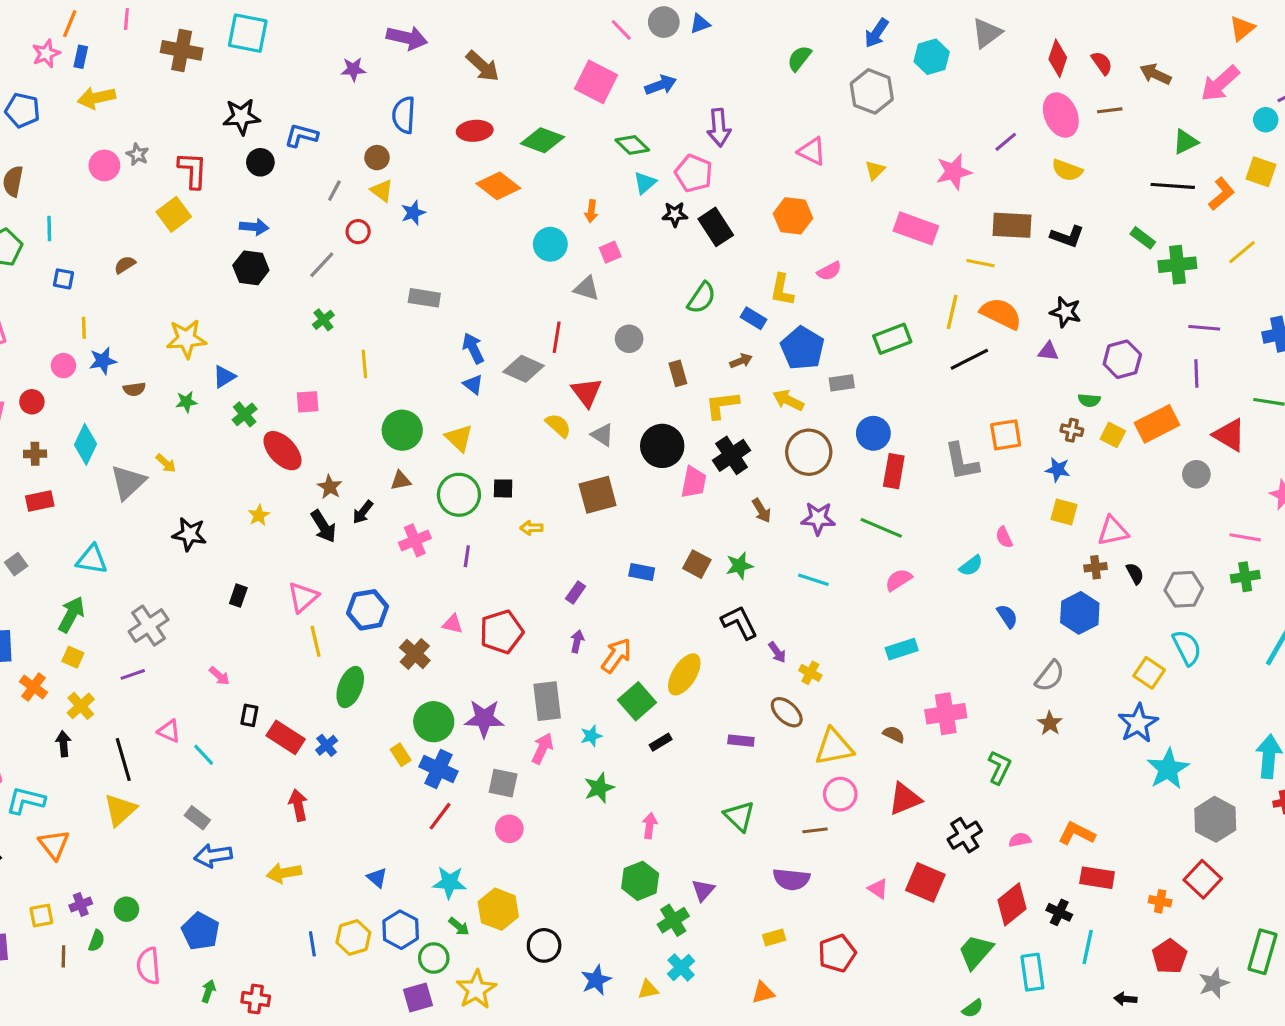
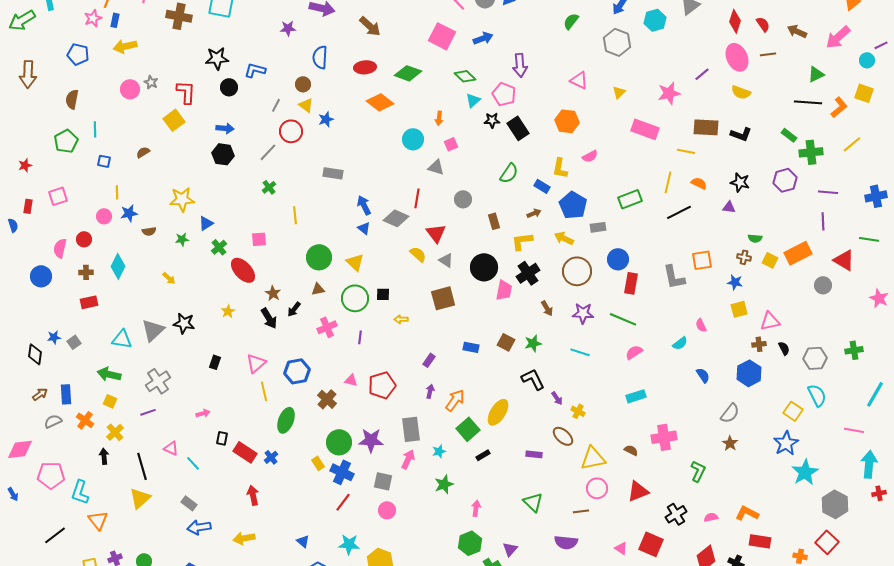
red circle: (358, 232) -> (291, 131), size x1.5
orange semicircle: (1001, 314) -> (699, 183), size x0.6
purple hexagon: (1122, 359) -> (785, 180), moved
gray triangle: (128, 482) -> (153, 330), moved
yellow square: (1064, 512) -> (739, 309), turned -30
pink line: (1245, 537) -> (854, 430), moved
green arrow: (71, 615) -> (109, 374), turned -105
pink arrow: (219, 676) -> (203, 413), turned -56
cyan L-shape: (26, 800) -> (80, 492), turned -85

